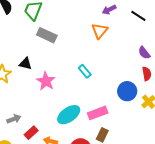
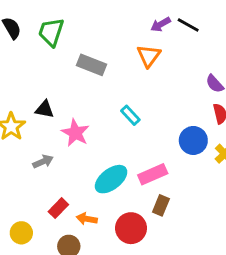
black line: (138, 16) -> (188, 25), moved
gray rectangle: (47, 35) -> (92, 65), moved
gray arrow: (14, 119) -> (43, 162), moved

